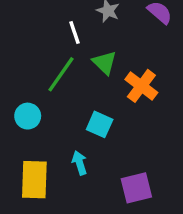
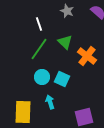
white line: (74, 32) -> (39, 24), moved
cyan circle: (28, 116) -> (42, 77), moved

